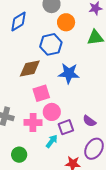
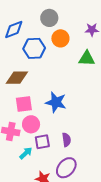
blue hexagon: (51, 44) -> (34, 48), moved
blue star: (69, 73) -> (56, 102), moved
purple semicircle: (89, 121) -> (66, 140), turned -144

